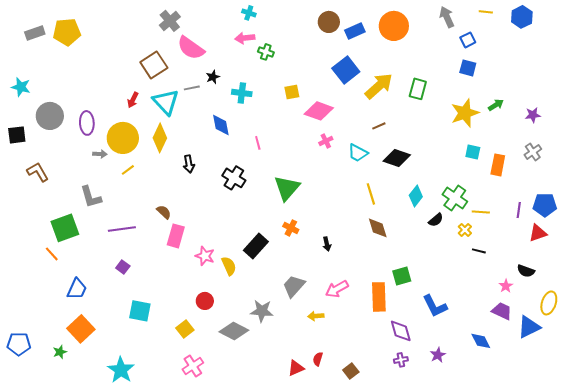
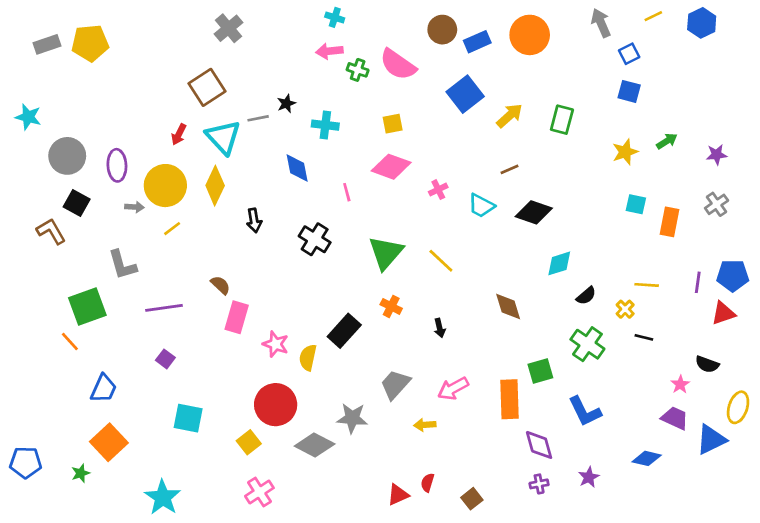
yellow line: (486, 12) -> (653, 16), turned -32
pink semicircle: (191, 48) -> (398, 65), moved
yellow arrow: (379, 86) -> (509, 116), size x0.7
pink diamond: (319, 111) -> (391, 167), moved
yellow star: (465, 113) -> (625, 152), size x0.7
black square: (17, 135) -> (77, 203), moved, turned 36
yellow line: (371, 194) -> (441, 261), moved, turned -30
cyan diamond: (416, 196) -> (559, 263), turned 35
green cross: (455, 198) -> (587, 344), moved
yellow semicircle: (229, 266) -> (308, 358), turned -144
red circle: (205, 301) -> (276, 405), size x1.8
blue diamond: (481, 341) -> (647, 458), turned -50

